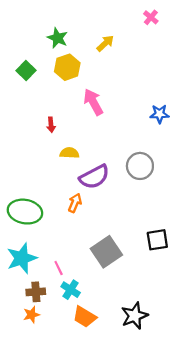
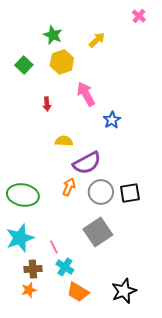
blue star: (160, 114) -> (112, 120), moved, turned -30
red arrow: (51, 125) -> (47, 104), moved
gray circle: (140, 166) -> (101, 192), moved
black square: (157, 240) -> (130, 193), moved

